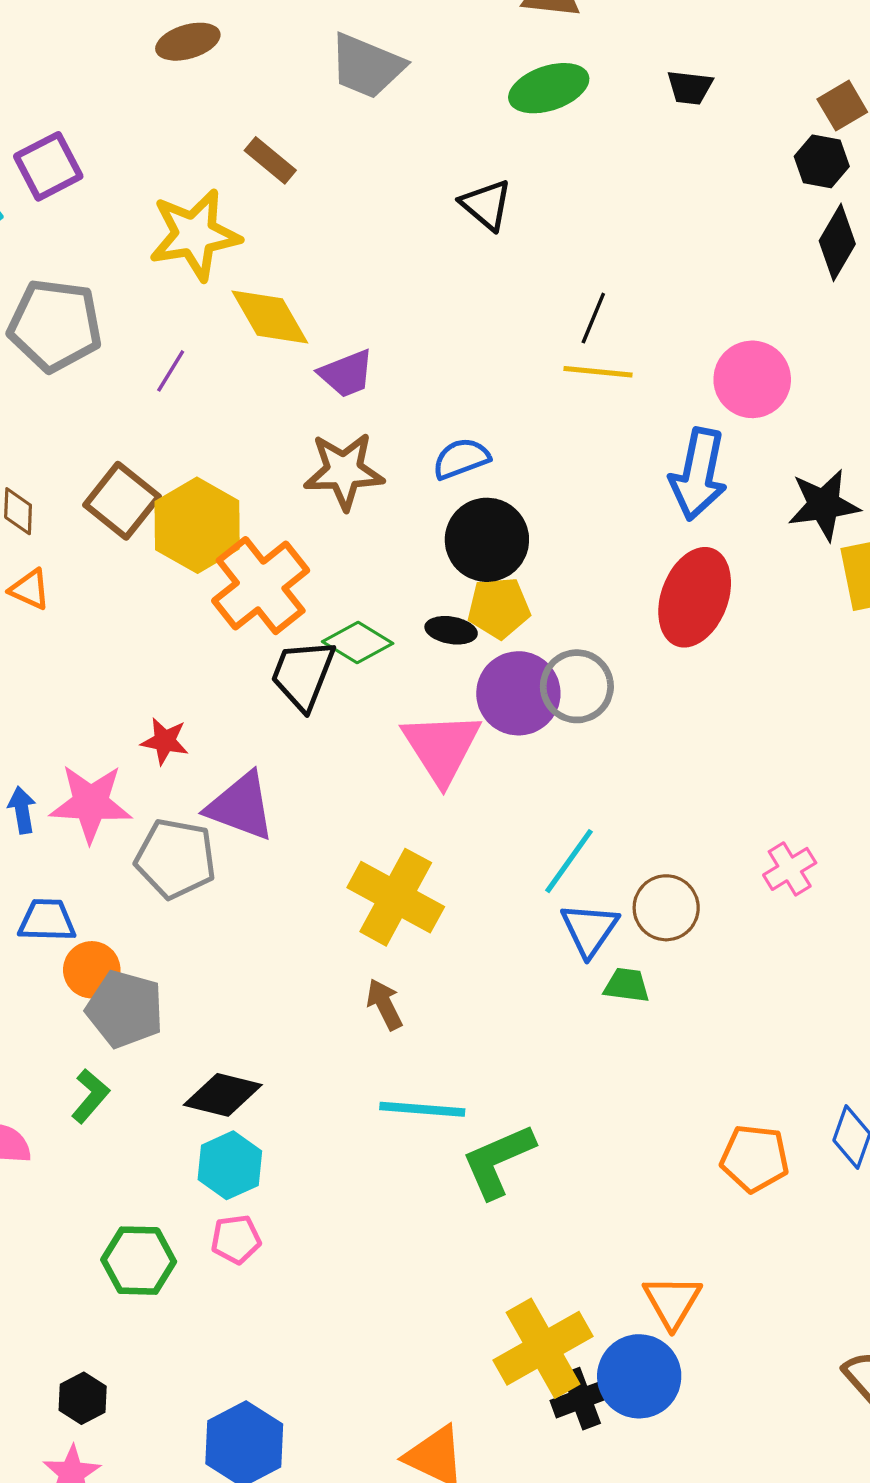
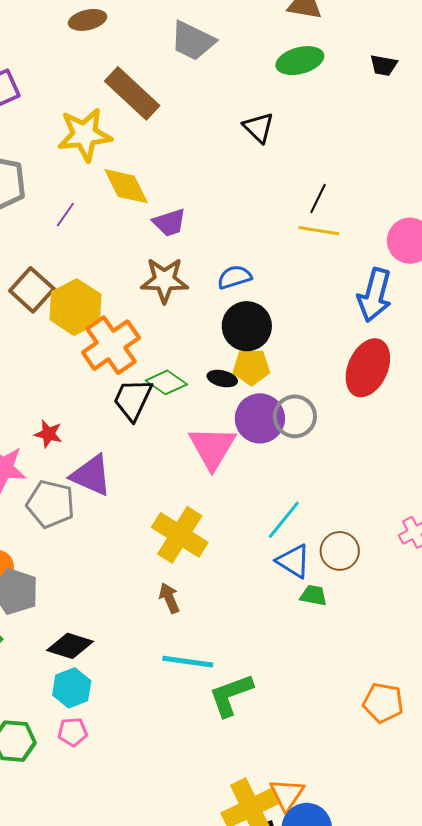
brown rectangle: (270, 160) -> (132, 93), size x1.8
blue triangle: (589, 929) -> (293, 561), turned -36
orange triangle: (672, 1302) -> (287, 795), moved

